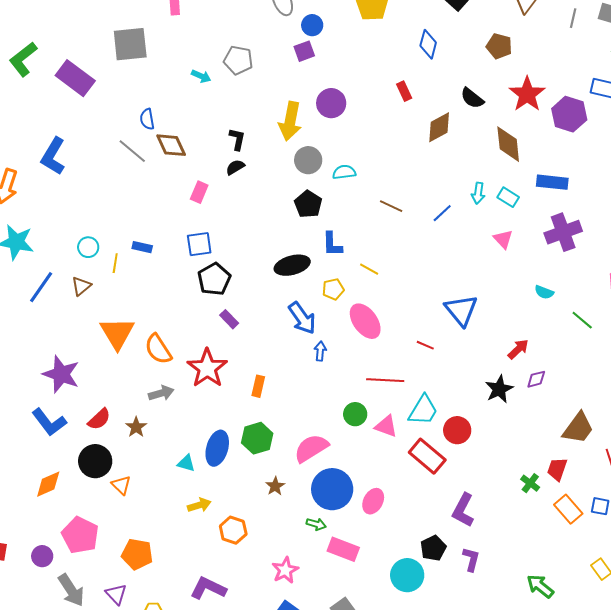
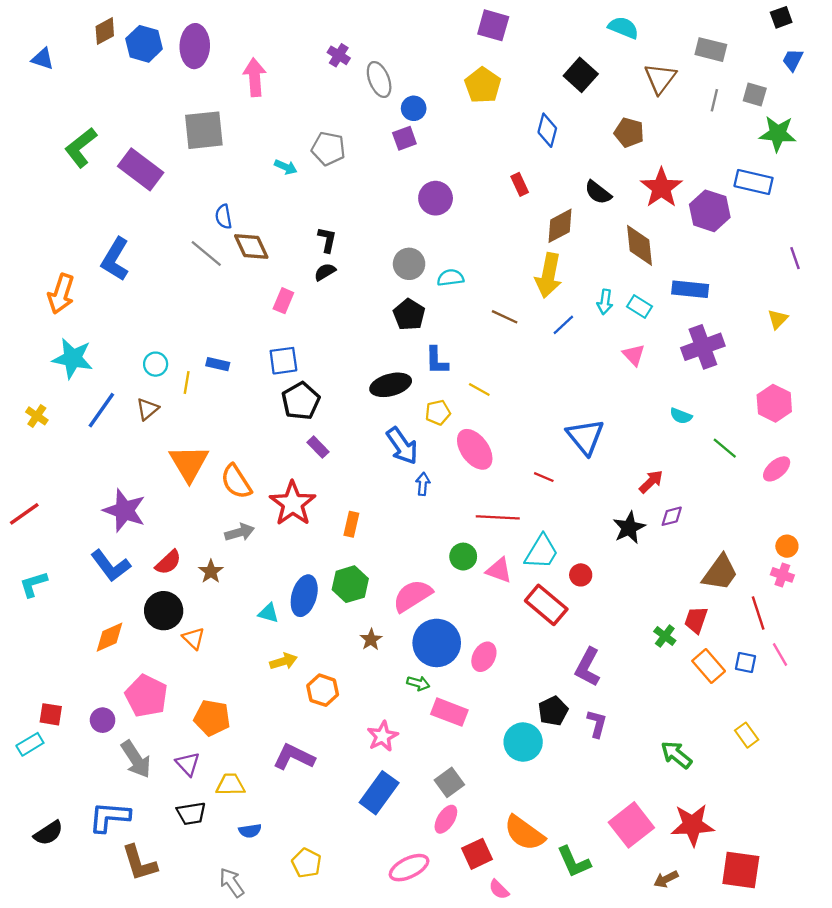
yellow arrow: (290, 121) -> (548, 275), moved
red circle: (457, 430) -> (581, 575), size x0.7

